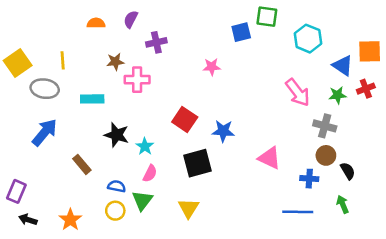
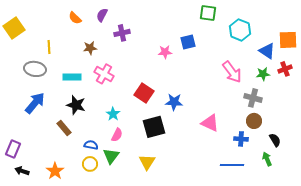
orange semicircle: (96, 23) -> (75, 18), turned -136
blue square: (241, 32) -> (188, 42), moved
yellow square: (18, 63) -> (14, 28), moved
pink cross: (137, 80) -> (104, 74), moved, turned 30
black star: (117, 135) -> (76, 105), moved
black semicircle: (348, 171) -> (275, 140), moved

